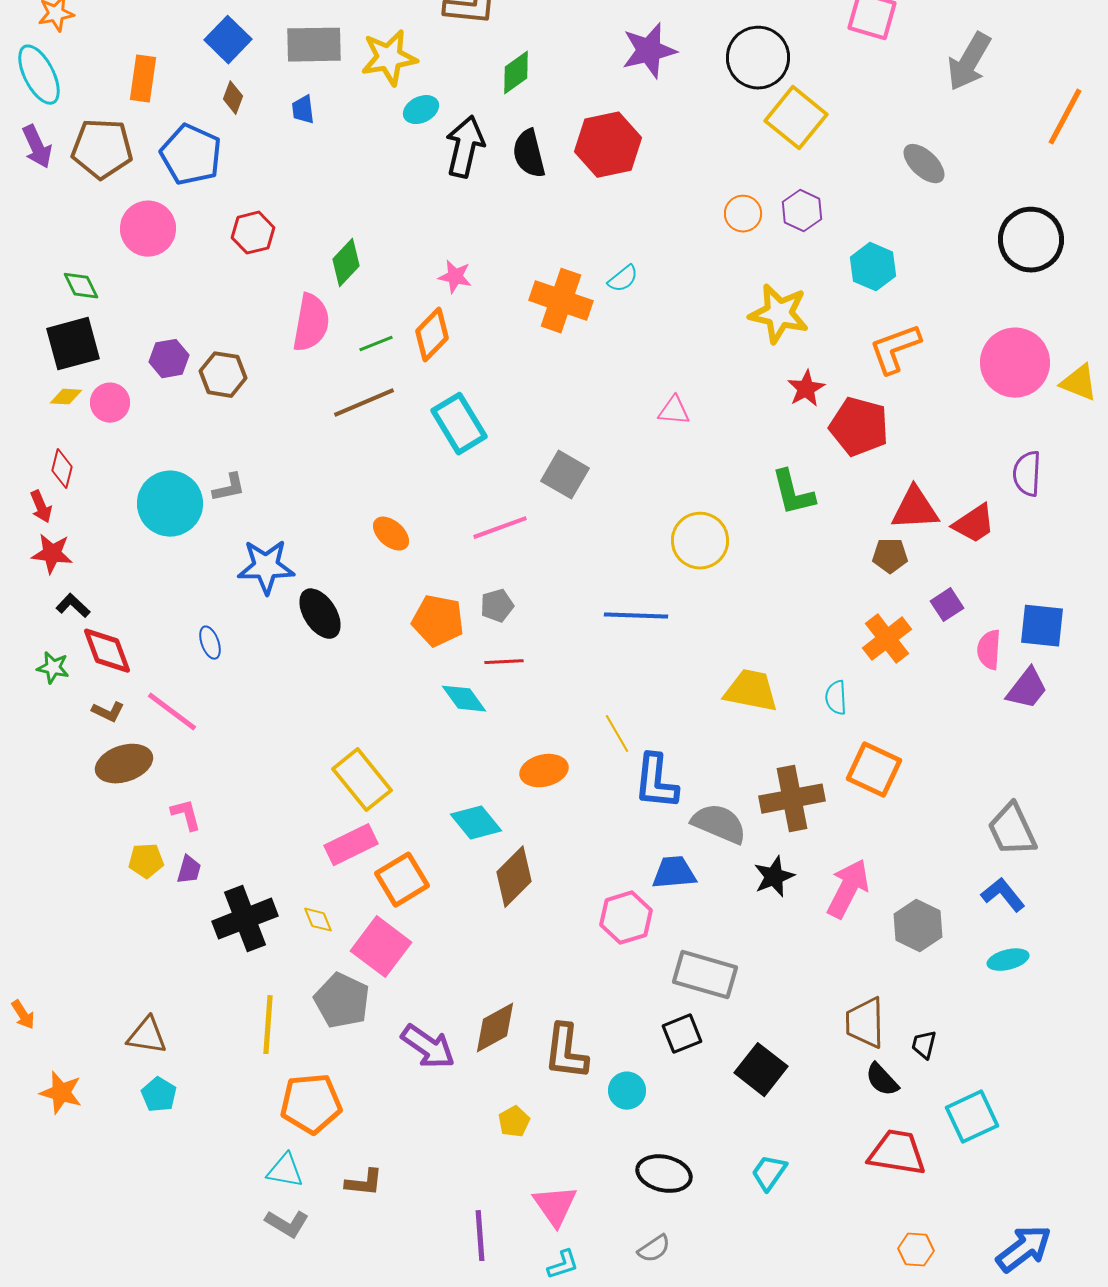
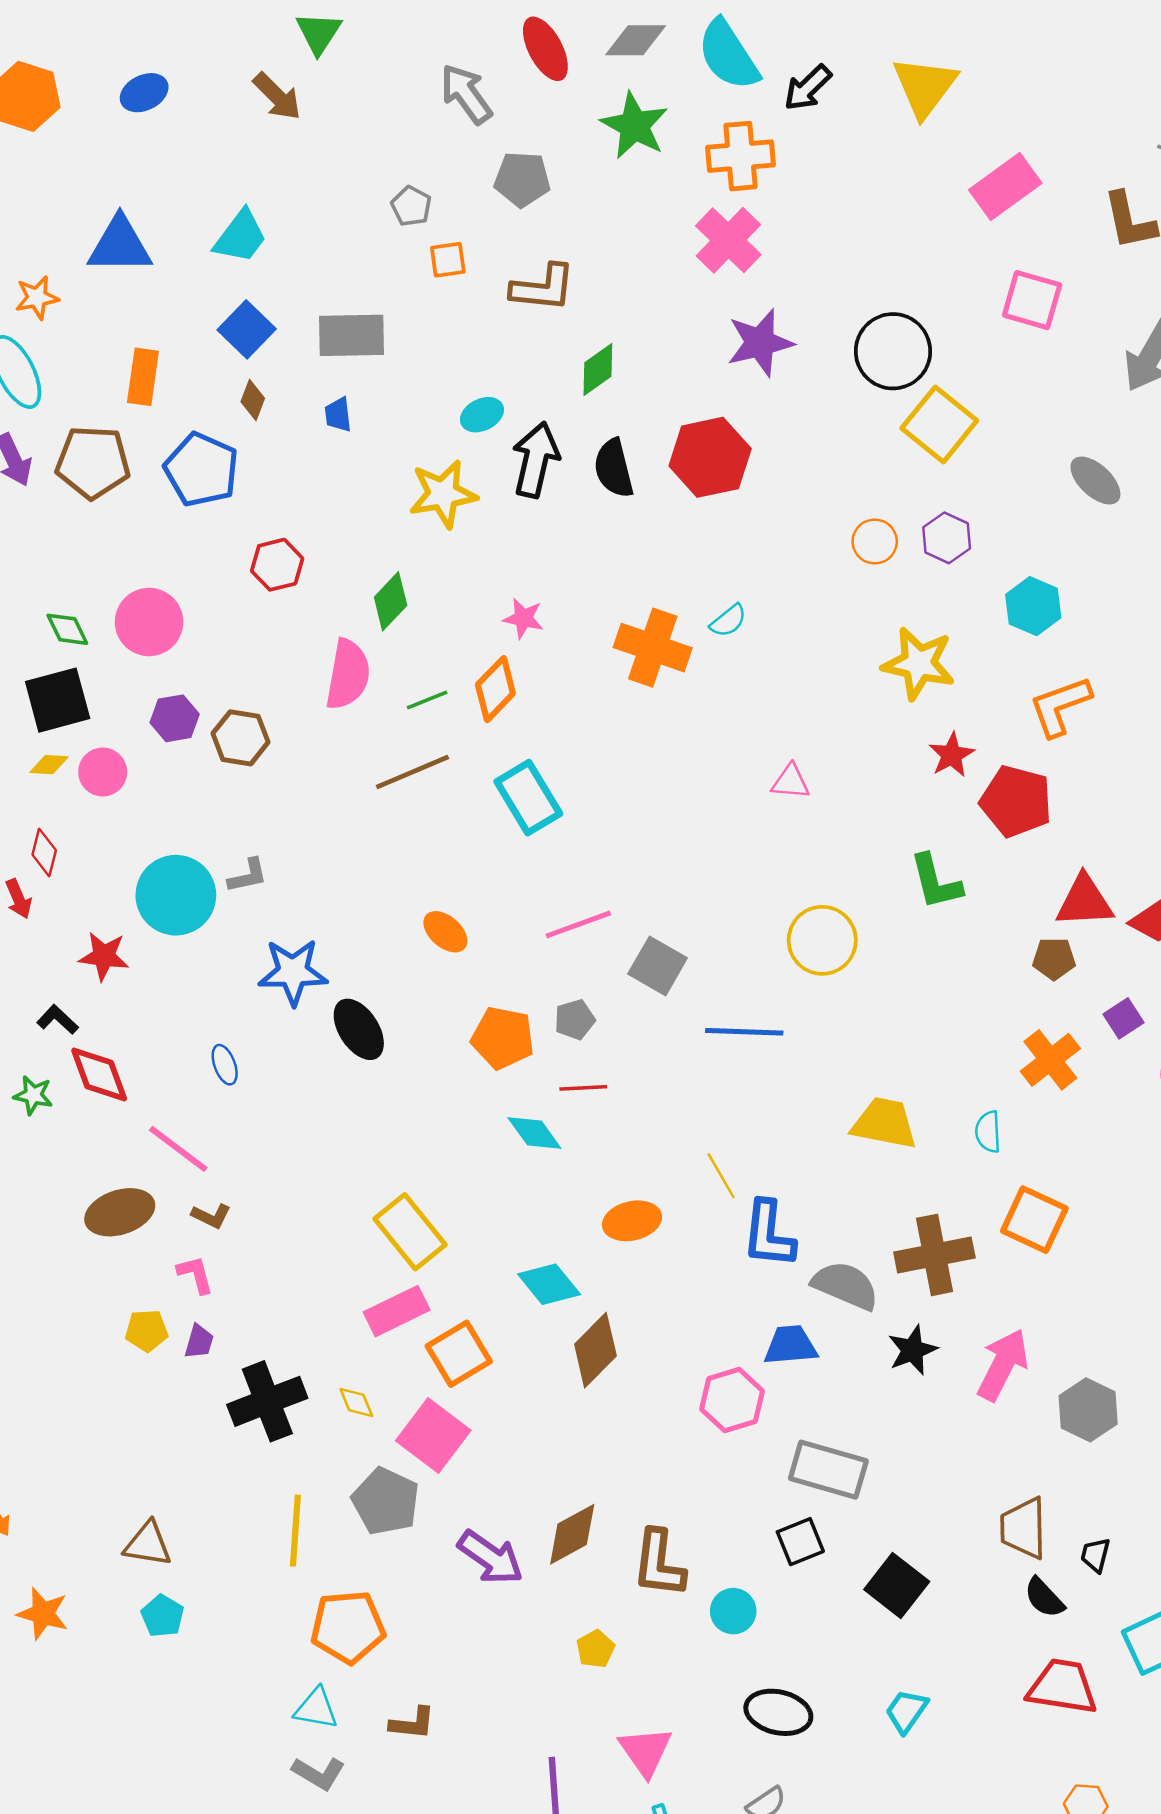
yellow star: (389, 58) -> (443, 494), moved
pink circle: (148, 229) -> (149, 622), moved
gray square: (565, 475) -> (658, 966), moved
red star: (52, 554) -> (104, 956), moved
brown L-shape: (108, 712) -> (211, 1216), moved

